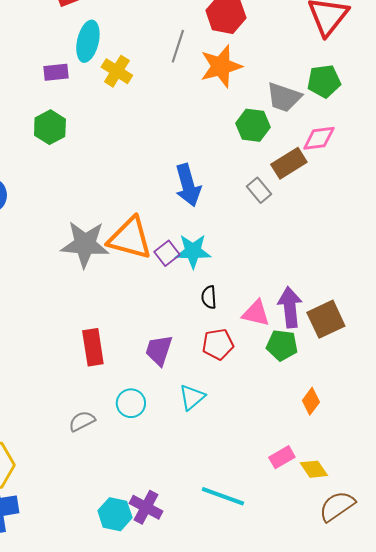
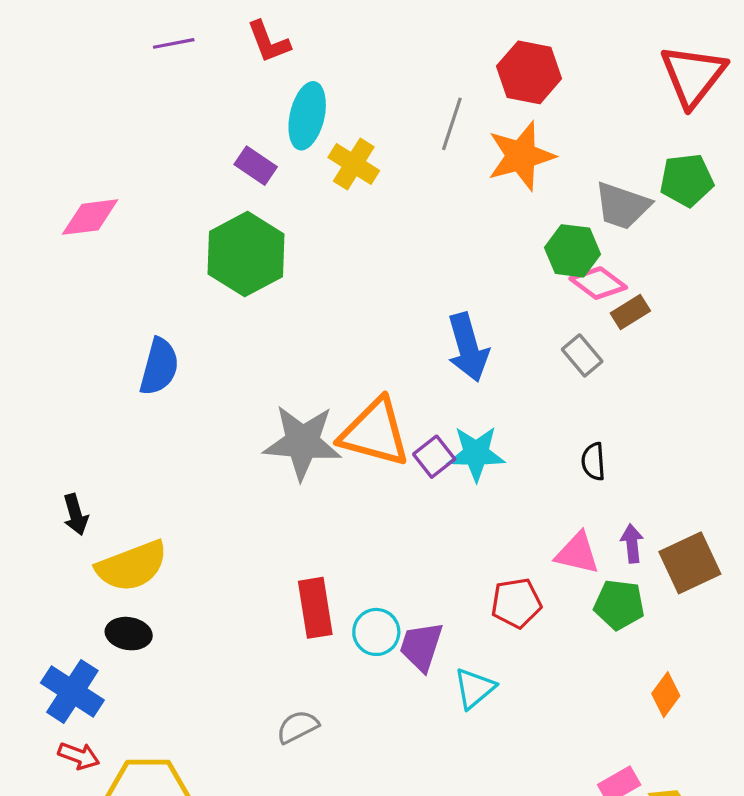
purple rectangle: (56, 72) -> (256, 166), turned 40
green hexagon: (50, 127) -> (246, 254), size x1.5
pink diamond: (319, 138) -> (598, 283), moved, turned 44
brown rectangle: (289, 163) -> (630, 312), size x0.7
black semicircle: (209, 297) -> (593, 462), moved
purple arrow: (290, 307) -> (632, 544), size x0.6
purple trapezoid: (159, 350) -> (421, 646), moved
cyan circle: (131, 403) -> (376, 632), moved

